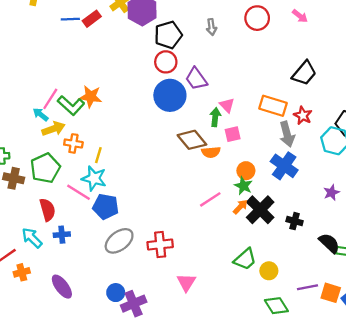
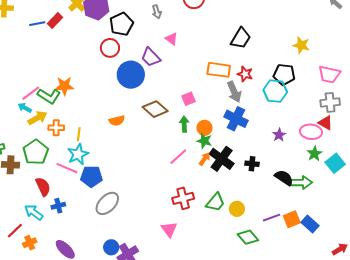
red circle: (166, 62) -> (110, 48), moved
pink line: (50, 99) -> (31, 93), turned 30
pink triangle: (227, 105) -> (172, 39), moved
green arrow: (215, 117) -> (184, 124), moved
orange semicircle: (211, 152) -> (117, 121), moved
cyan star: (94, 178) -> (78, 154), turned -30
red cross: (160, 245) -> (183, 198), moved
orange square: (331, 293) -> (292, 219), turned -30

